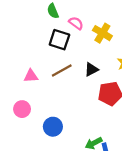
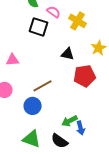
black triangle: (91, 69) -> (68, 54), turned 40
brown line: (62, 70) -> (43, 86), moved

